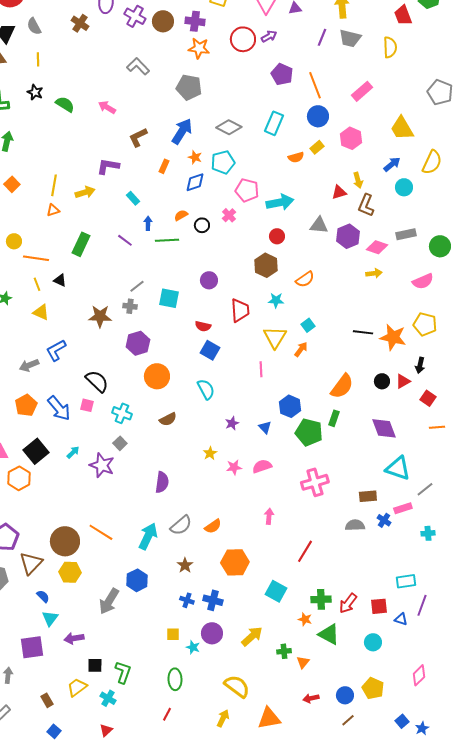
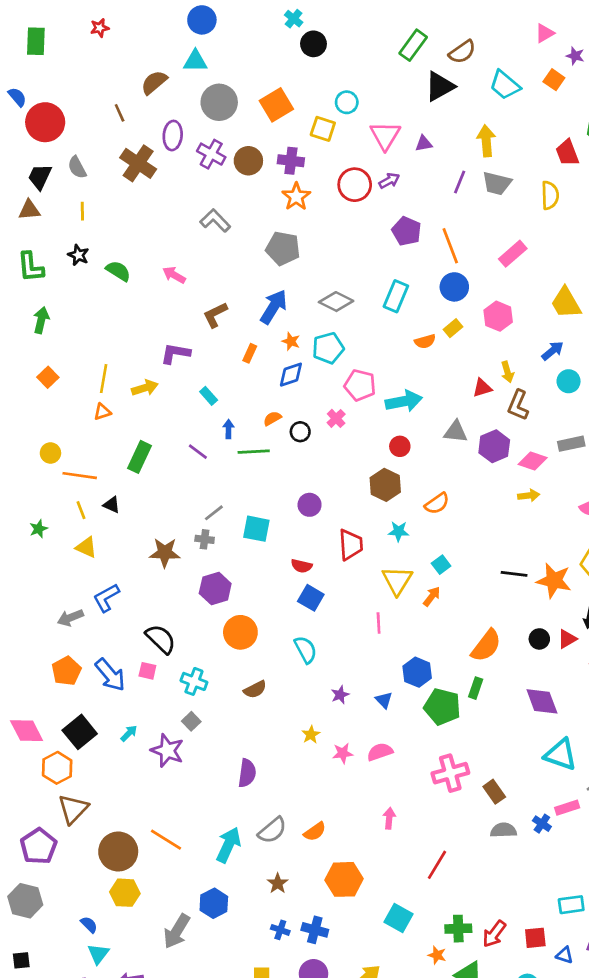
brown cross: (80, 23) -> (138, 163), size x1.5
orange star: (199, 48) -> (296, 197), turned 30
brown rectangle: (368, 496) -> (494, 792), moved, turned 60
brown triangle: (31, 563) -> (73, 809), moved

